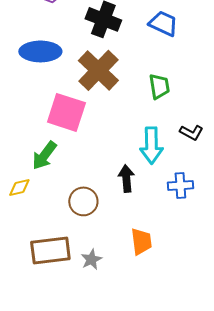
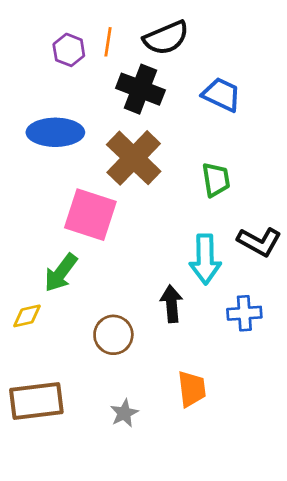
black L-shape: (191, 132) -> (259, 242), size x1.4
brown rectangle: (50, 250) -> (36, 401), moved

